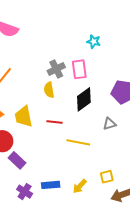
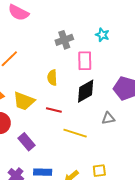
gray cross: (56, 69) -> (64, 40), moved
yellow trapezoid: (24, 117) -> (24, 101), turned -65
purple rectangle: (17, 160) -> (26, 142), moved

